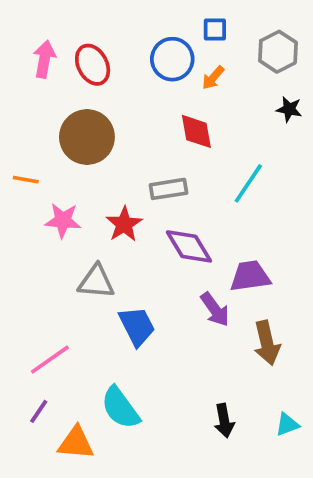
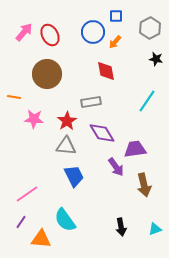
pink arrow: (44, 59) -> (24, 32), turned 30
cyan line: (248, 183) -> (147, 101), moved
gray triangle: (96, 282) -> (66, 146), moved

